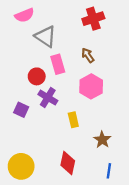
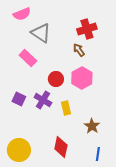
red cross: (93, 19) -> (87, 29), moved
pink rectangle: (58, 64) -> (28, 58), moved, turned -30
red circle: (37, 76) -> (56, 79), moved
purple cross: (48, 97) -> (43, 100), moved

